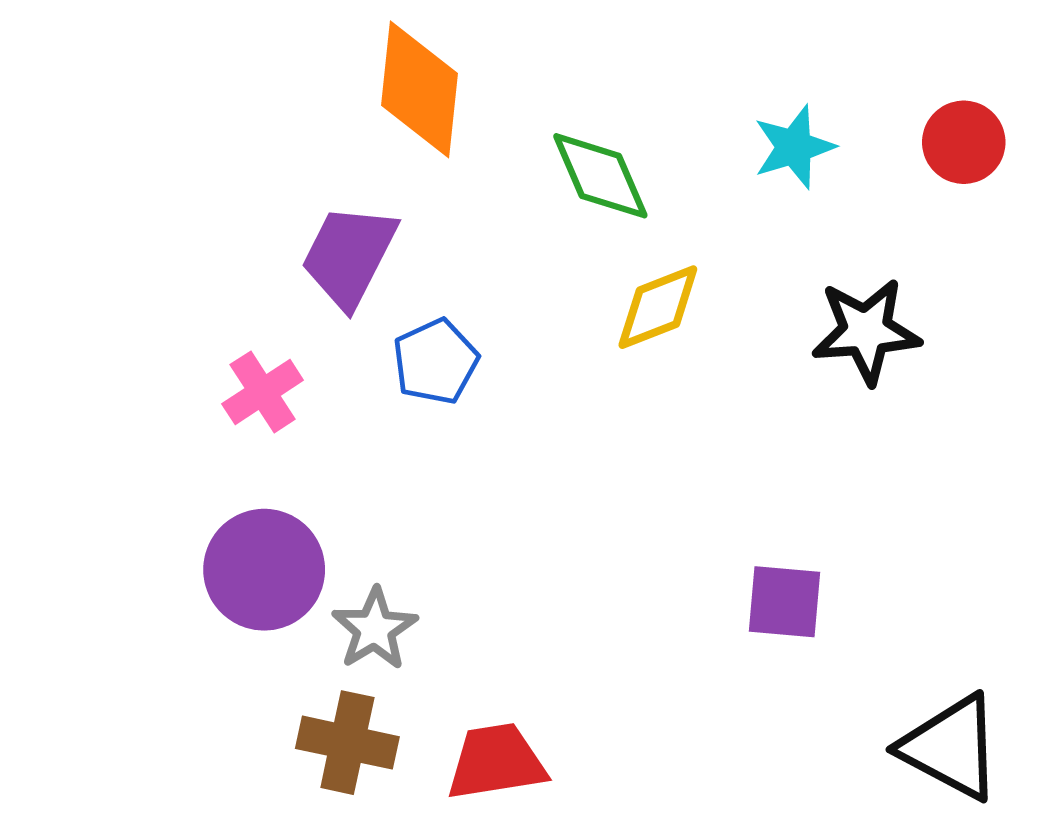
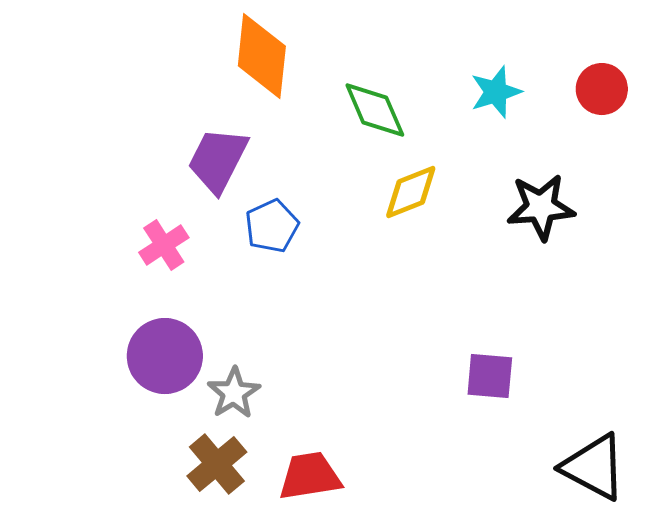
brown cross: (347, 743) -> (217, 464), turned 38

